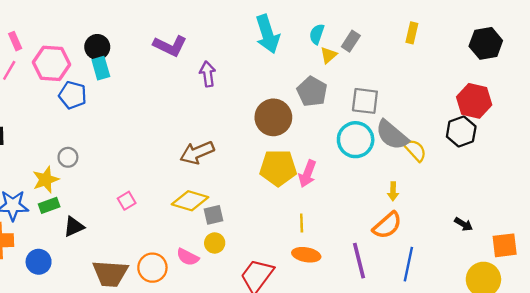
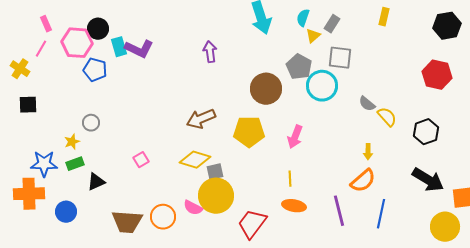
purple L-shape: (170, 46) -> (139, 49), moved
black circle: (97, 47) -> (98, 29), moved
gray square: (365, 101) -> (340, 58), moved
black hexagon: (461, 131) -> (426, 132), moved
gray semicircle: (392, 135) -> (367, 104), size x0.6
cyan circle: (356, 140) -> (322, 86), moved
yellow pentagon: (278, 168) -> (249, 132), moved
yellow star: (46, 180) -> (72, 142), size x0.7
black arrow: (464, 224) -> (428, 180), size x2.0
yellow circle: (215, 243) -> (216, 196), size x2.0

